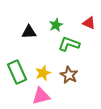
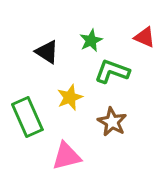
black triangle: (29, 32) -> (47, 52), turned 35
yellow star: (43, 73) -> (70, 97), moved

